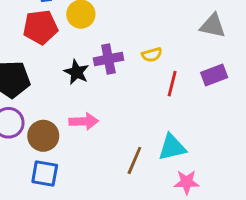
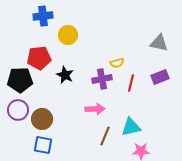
red pentagon: (40, 27) -> (39, 58), moved
purple cross: (108, 59) -> (102, 79), moved
pink arrow: (84, 121) -> (95, 109), moved

